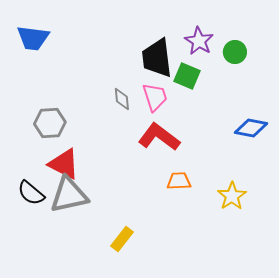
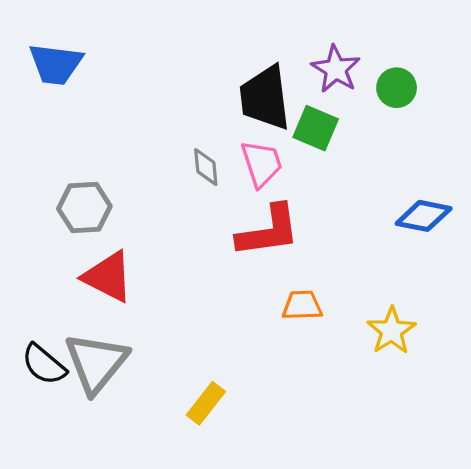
red L-shape: (159, 137) -> (268, 231), turned 135
black semicircle: (31, 193) -> (44, 364), moved
gray triangle: (69, 195) -> (96, 363), moved, turned -39

